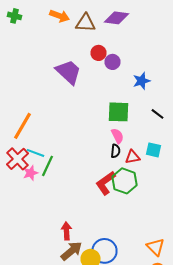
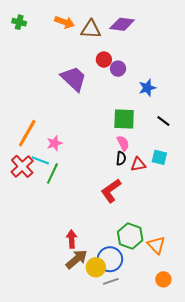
pink star: (30, 173) -> (54, 143), moved
green hexagon: (124, 181) -> (130, 236), moved
orange triangle: (156, 247) -> (156, 245), moved

